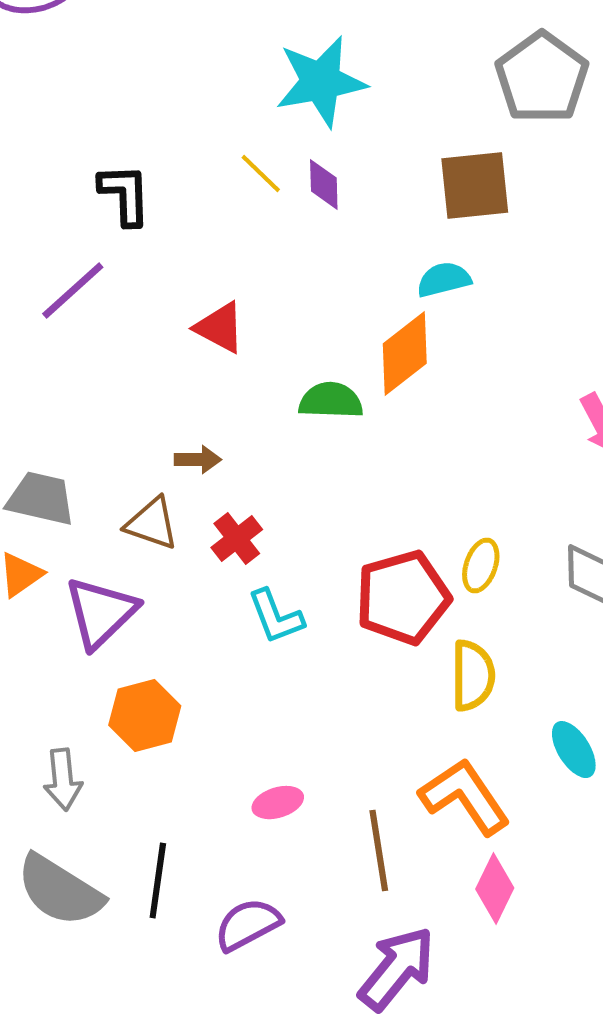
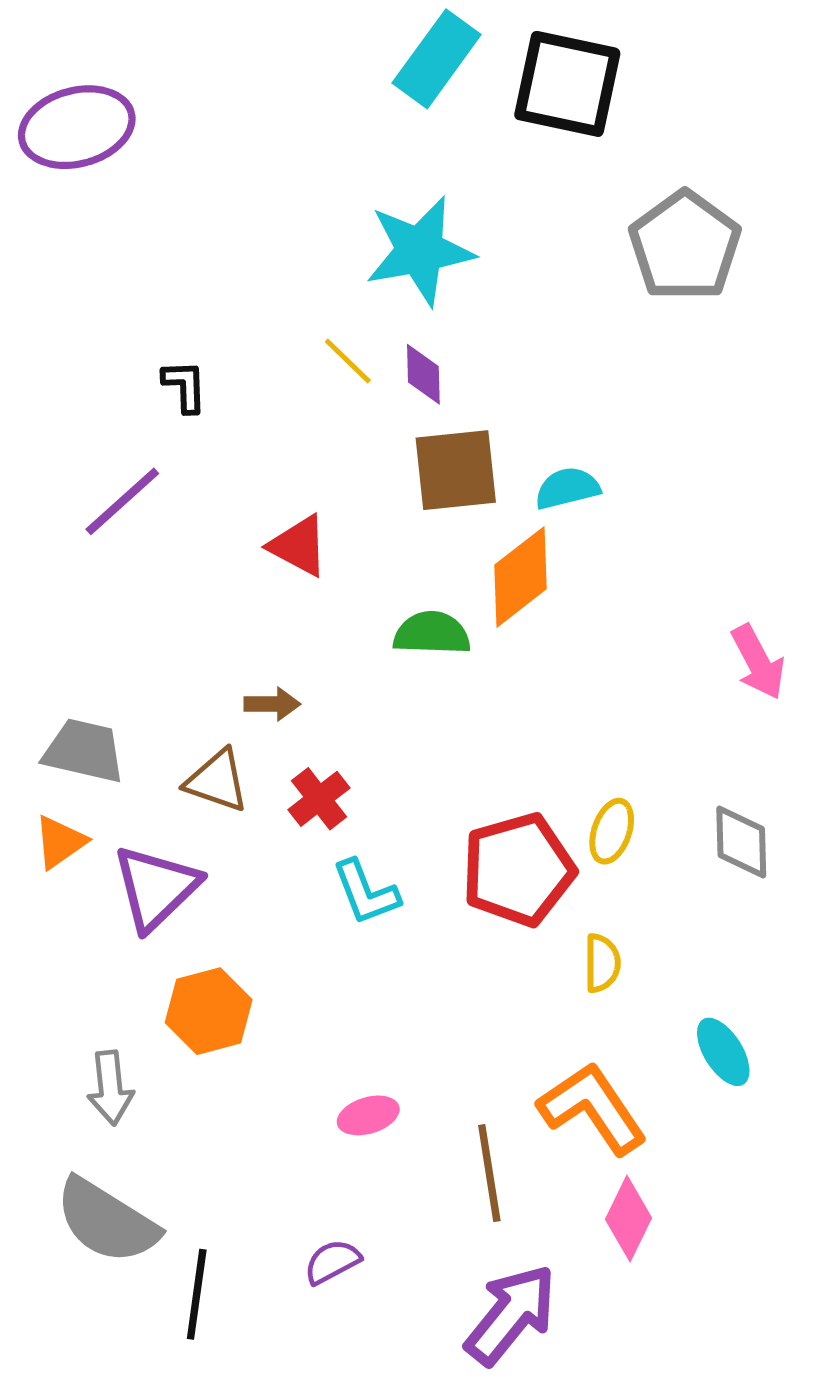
brown square: (475, 186) -> (456, 470), moved
black L-shape: (125, 195) -> (185, 386), size x0.7
yellow semicircle: (473, 676) -> (602, 963), size x0.7
black line: (158, 881) -> (197, 1294), moved
purple semicircle: (248, 925) -> (332, 1262), size x0.7

